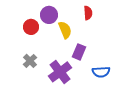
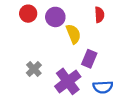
red circle: (31, 27) -> (28, 14), moved
blue semicircle: (101, 72) -> (103, 87), moved

